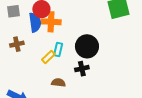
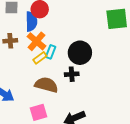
orange cross: (51, 22) -> (36, 41), moved, turned 30
brown semicircle: (58, 83) -> (46, 85), size x1.6

